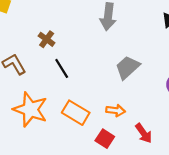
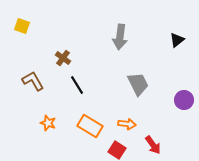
gray trapezoid: (127, 67) -> (138, 84), turned 105
orange star: (30, 109) -> (48, 123), size x0.5

